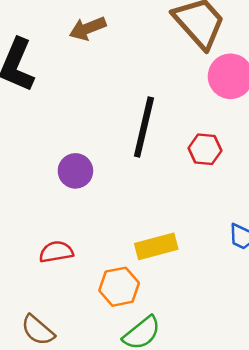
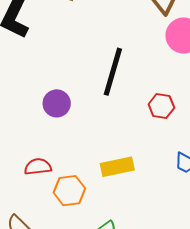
red hexagon: (205, 149) -> (161, 106), moved
orange hexagon: (119, 287) -> (69, 191), moved

